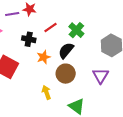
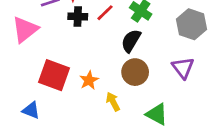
black cross: (29, 39) -> (78, 17), moved
orange star: (44, 57) -> (89, 80), moved

